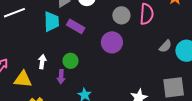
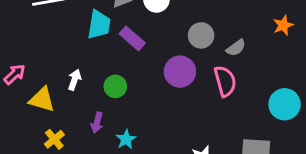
pink semicircle: (147, 14) -> (225, 81), moved, turned -30
gray semicircle: (165, 46) -> (236, 48), moved
purple arrow: (61, 77) -> (97, 123), moved

